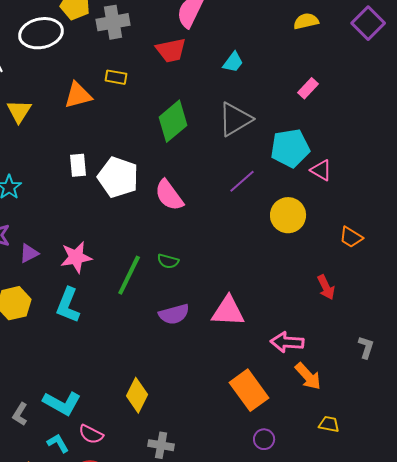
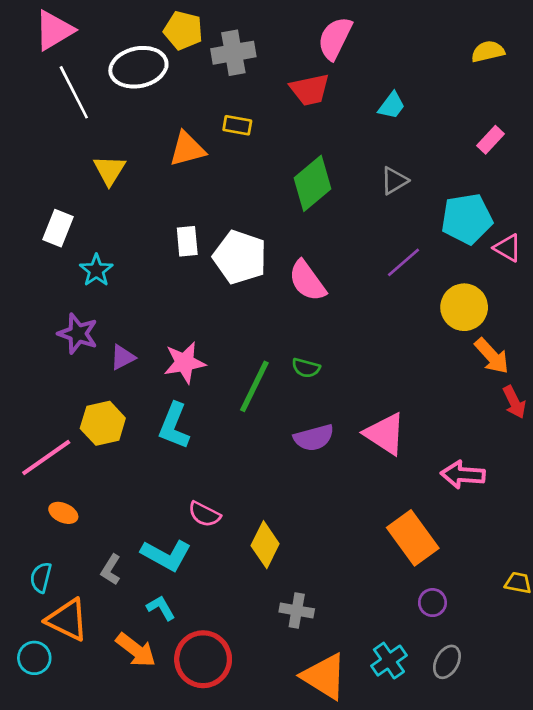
gray triangle: (235, 119) -> (394, 181), size x0.6
pink triangle: (228, 311) -> (385, 434), turned 30
orange arrow: (308, 376) -> (492, 356), moved
pink semicircle: (91, 434) -> (204, 514), moved

